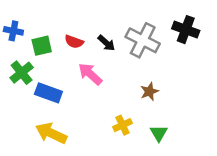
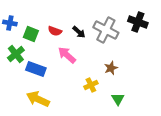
green square: (42, 46) -> (31, 34), turned 35
yellow cross: (122, 125) -> (91, 85), moved

